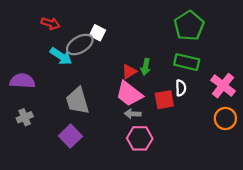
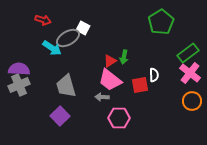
green rectangle: (187, 62) -> (188, 53), moved, turned -50
gray arrow: (133, 114) -> (102, 97), moved
gray cross: (25, 117) -> (19, 85), moved, size x1.5

